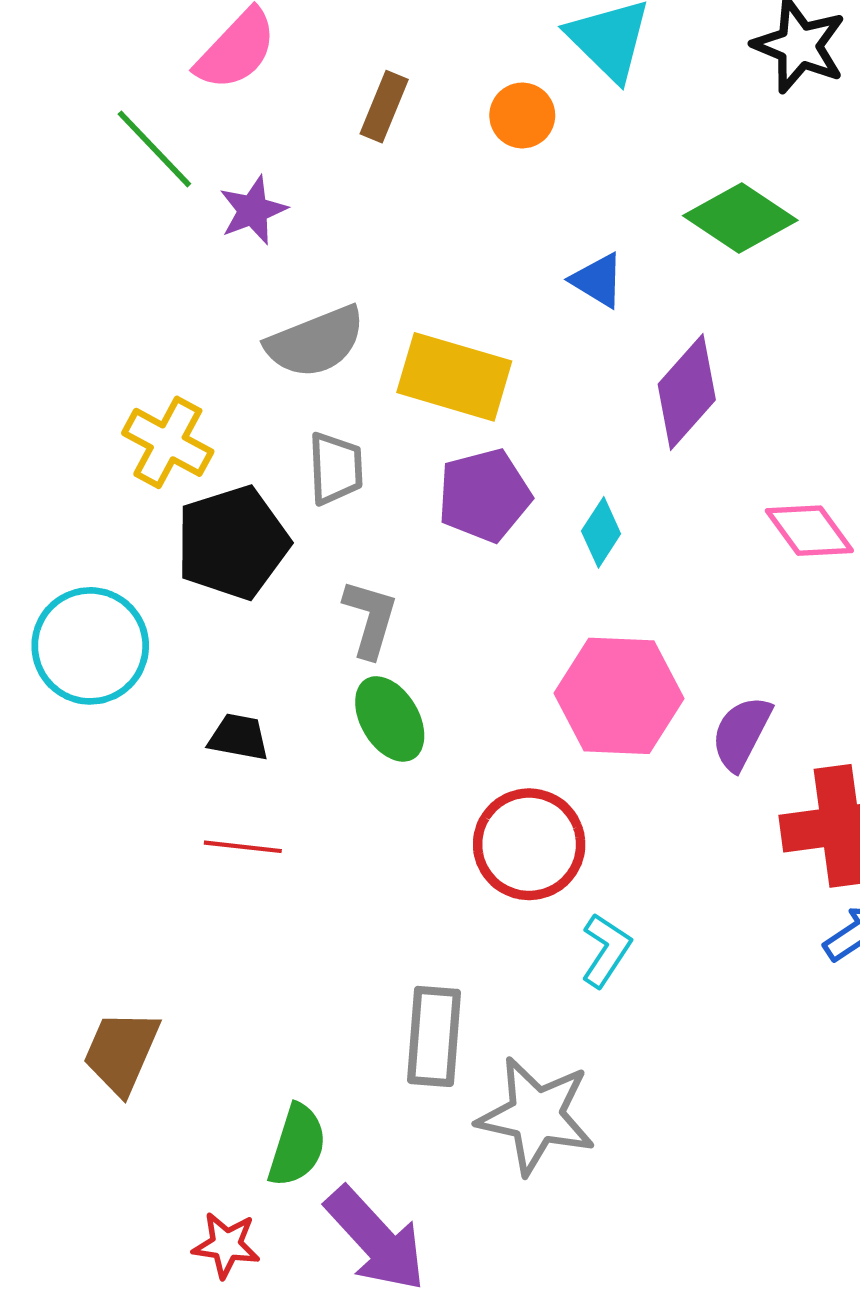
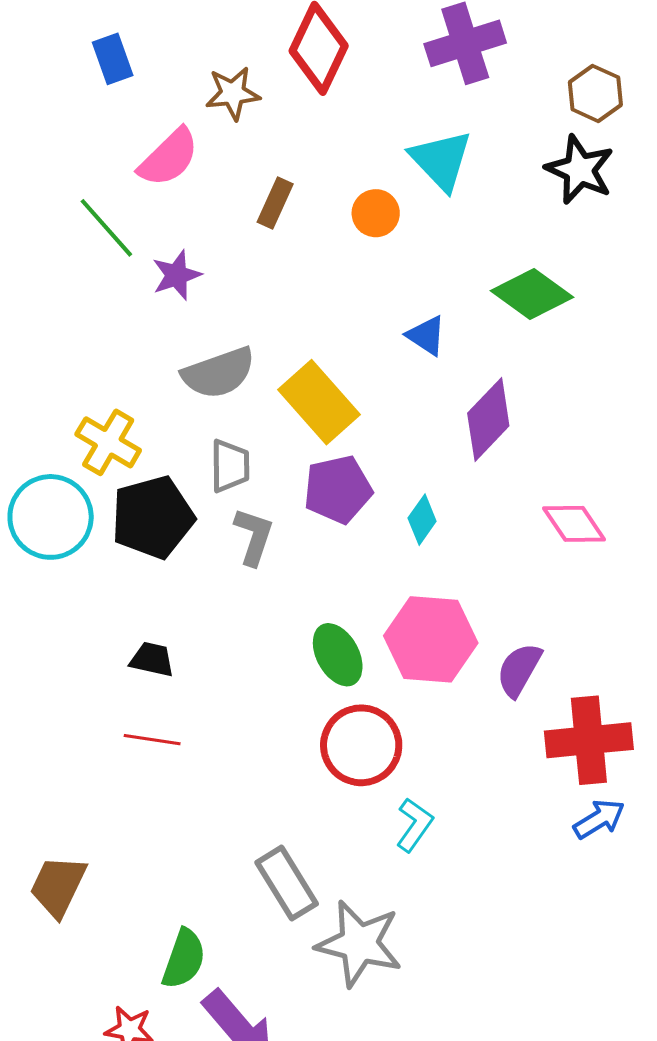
yellow rectangle: (454, 377) -> (319, 402), turned 30
gray L-shape: (370, 618) -> (254, 536), moved
cyan circle: (90, 646) -> (51, 517), moved
green ellipse: (390, 719) -> (338, 655), moved
gray rectangle: (434, 1036) -> (287, 883), turned -38

